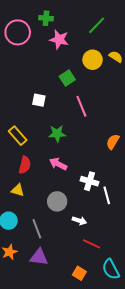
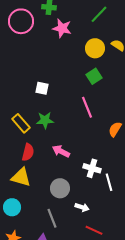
green square: (67, 78) -> (94, 76), moved
pink line: (81, 106) -> (87, 107), moved
green star: (57, 134) -> (45, 120), moved
yellow triangle: (18, 190) -> (21, 177), size x1.5
gray line: (37, 229) -> (52, 218), moved

